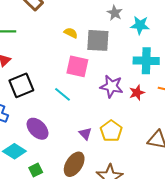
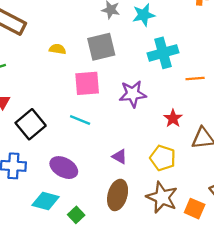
yellow semicircle: (71, 33) -> (58, 49), moved
red star: (137, 93) -> (173, 118), moved
yellow pentagon: (111, 131) -> (163, 158), moved

